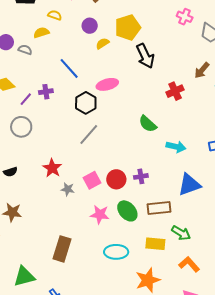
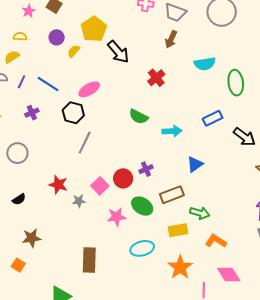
brown arrow: (202, 70) -> (171, 39), moved
purple line: (26, 99) -> (21, 82), moved
blue triangle: (189, 185) -> (195, 164), size x0.7

